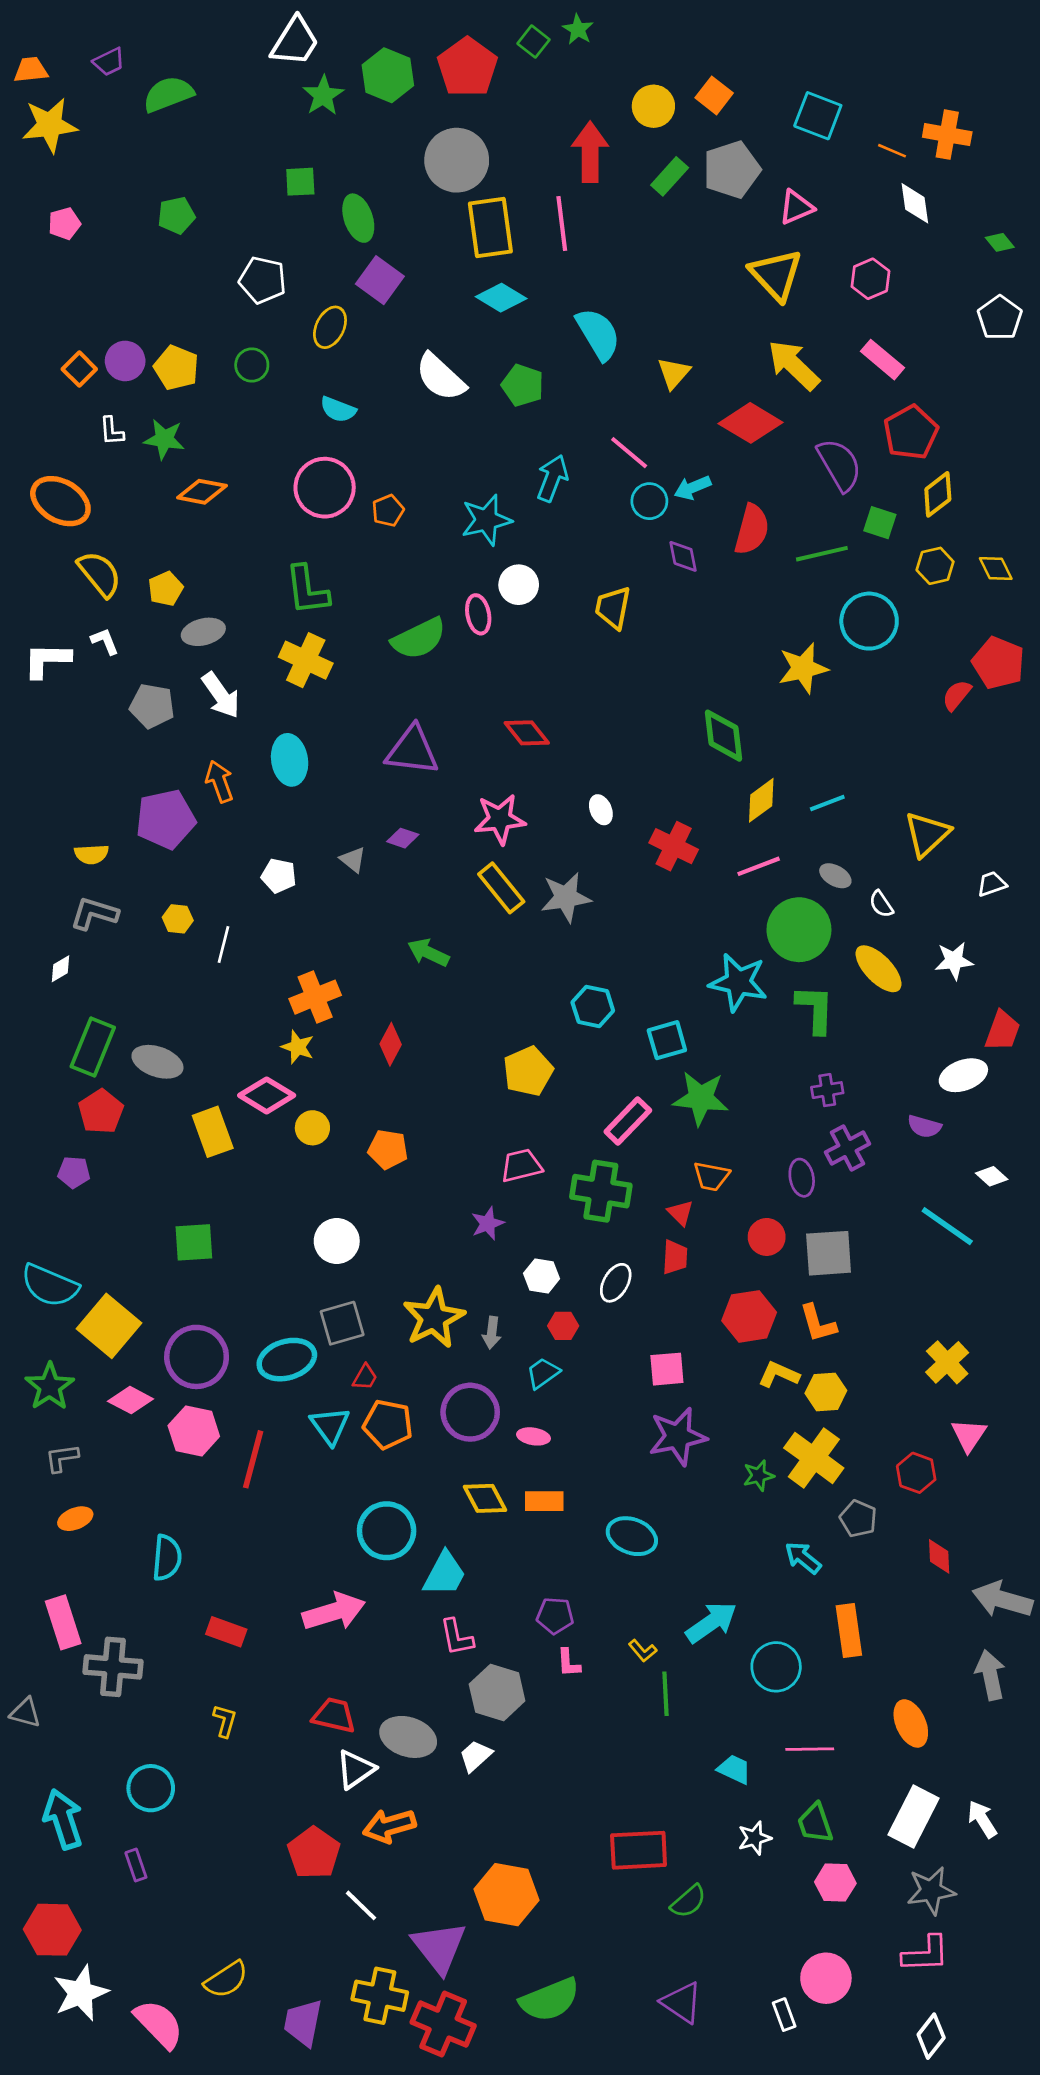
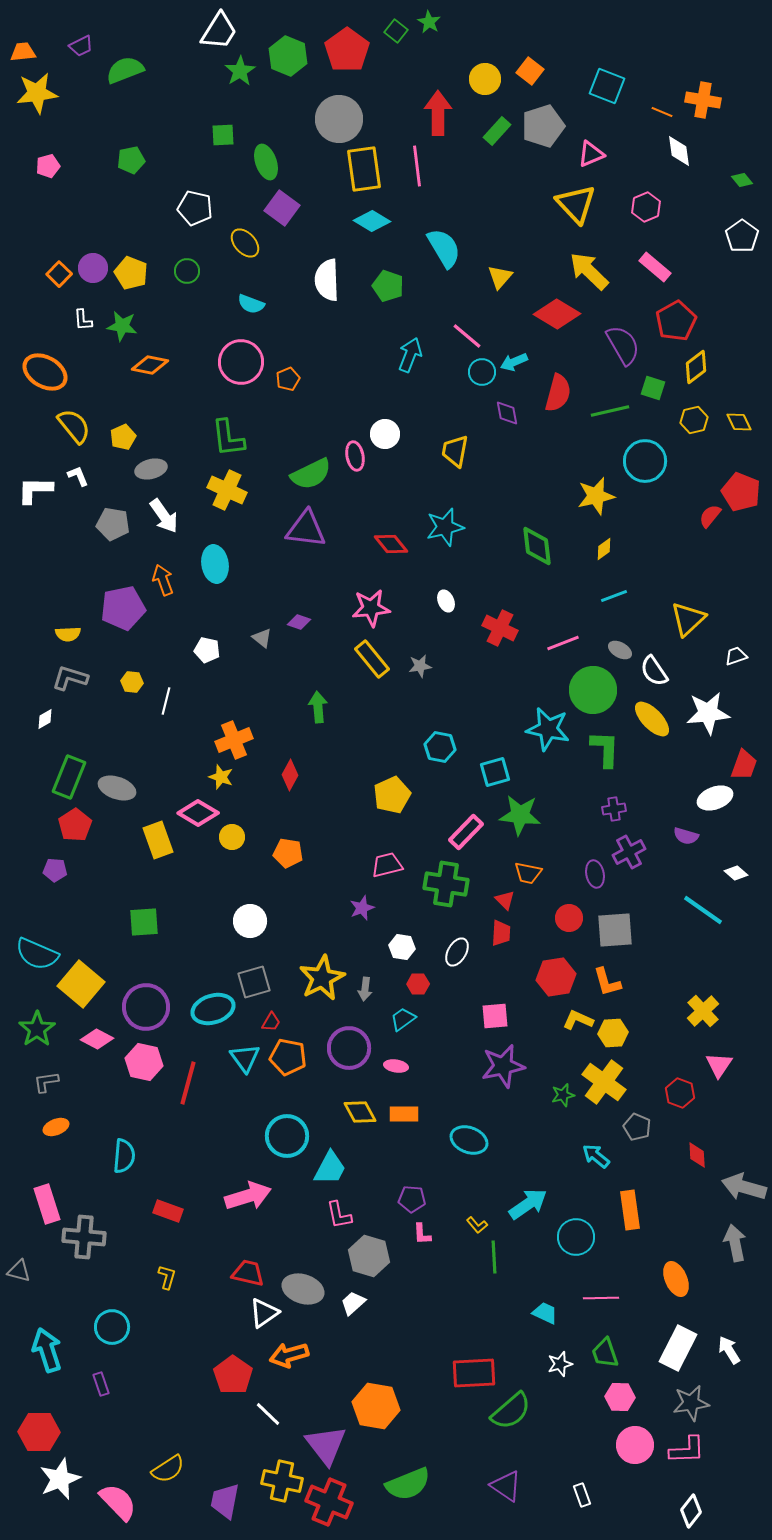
yellow ellipse: (330, 327) -> (245, 243), turned -68
white semicircle: (440, 377) -> (327, 280), turned 45
cyan star: (486, 520) -> (445, 527), moved
purple triangle: (412, 750) -> (306, 529), moved
yellow diamond: (761, 800) -> (604, 549), moved, size x0.7
gray star: (566, 897) -> (420, 666), size x0.6
white semicircle: (881, 904) -> (654, 671), size x1.5
green arrow: (428, 953) -> (318, 707), turned 60
white star: (954, 961) -> (708, 713), size x1.5
green semicircle: (688, 1901) -> (511, 1411), size x1.5
pink circle: (826, 1978) -> (635, 1445), moved

